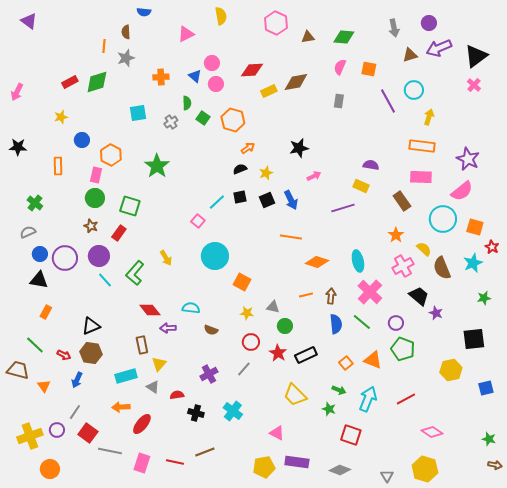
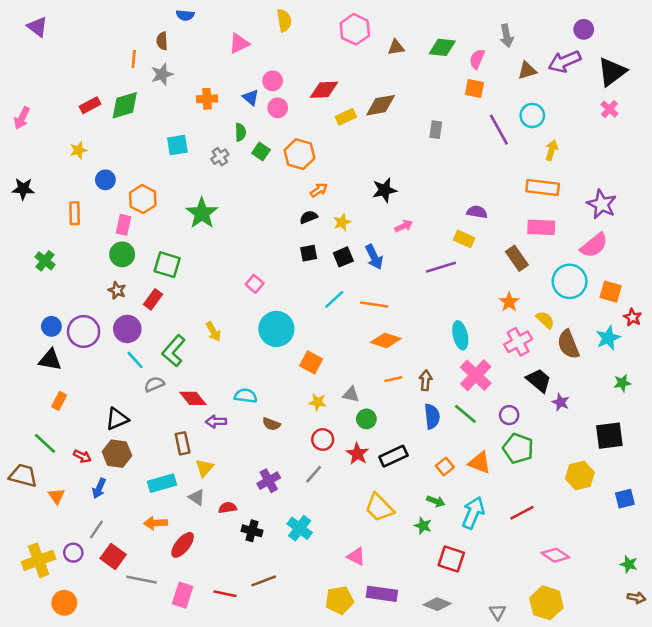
purple circle: (429, 23) -> (584, 29), moved
pink semicircle: (340, 67) -> (477, 59), moved
cyan line: (217, 202) -> (334, 299), moved
gray semicircle: (28, 232) -> (154, 384), moved
orange diamond: (317, 262) -> (386, 340), moved

